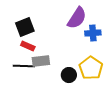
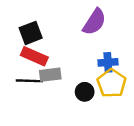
blue cross: (93, 33) -> (108, 62), moved
red rectangle: (28, 46) -> (34, 56), size x1.5

